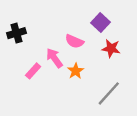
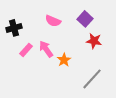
pink semicircle: (74, 41) -> (53, 21), moved
pink rectangle: (33, 71) -> (26, 50), moved

